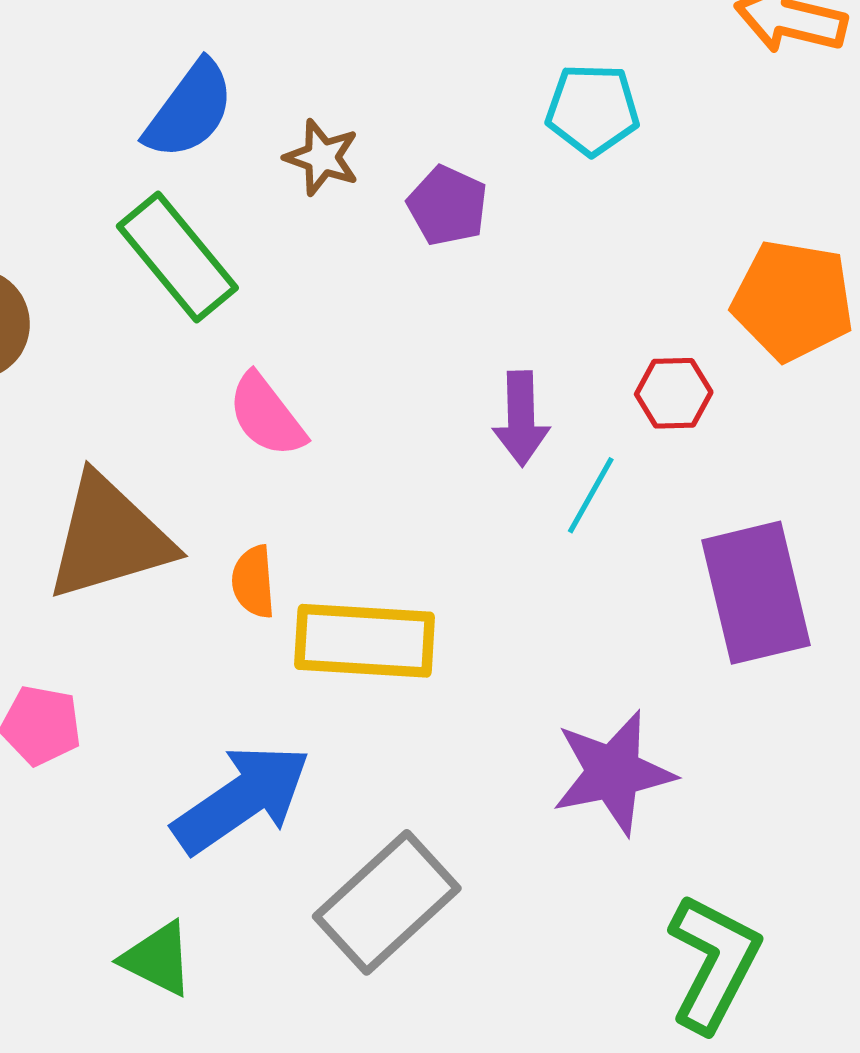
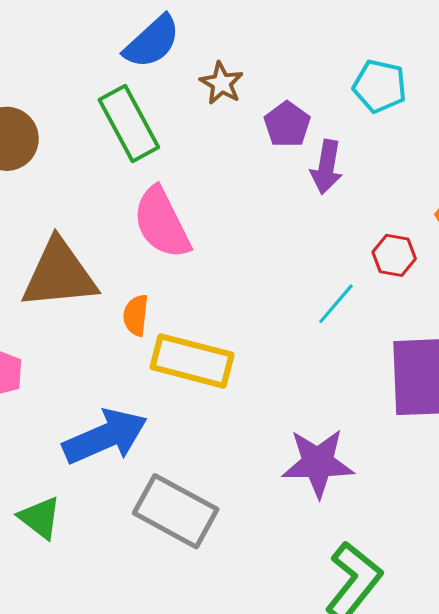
pink semicircle: (267, 415) -> (162, 223), size x1.4
purple arrow: (521, 419) -> (327, 167), moved
gray rectangle: (387, 902) -> (176, 511), turned 60

